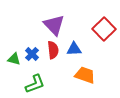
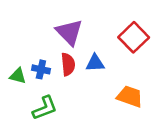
blue cross: (32, 54) -> (41, 69), turned -32
orange trapezoid: (85, 75) -> (130, 96), moved

